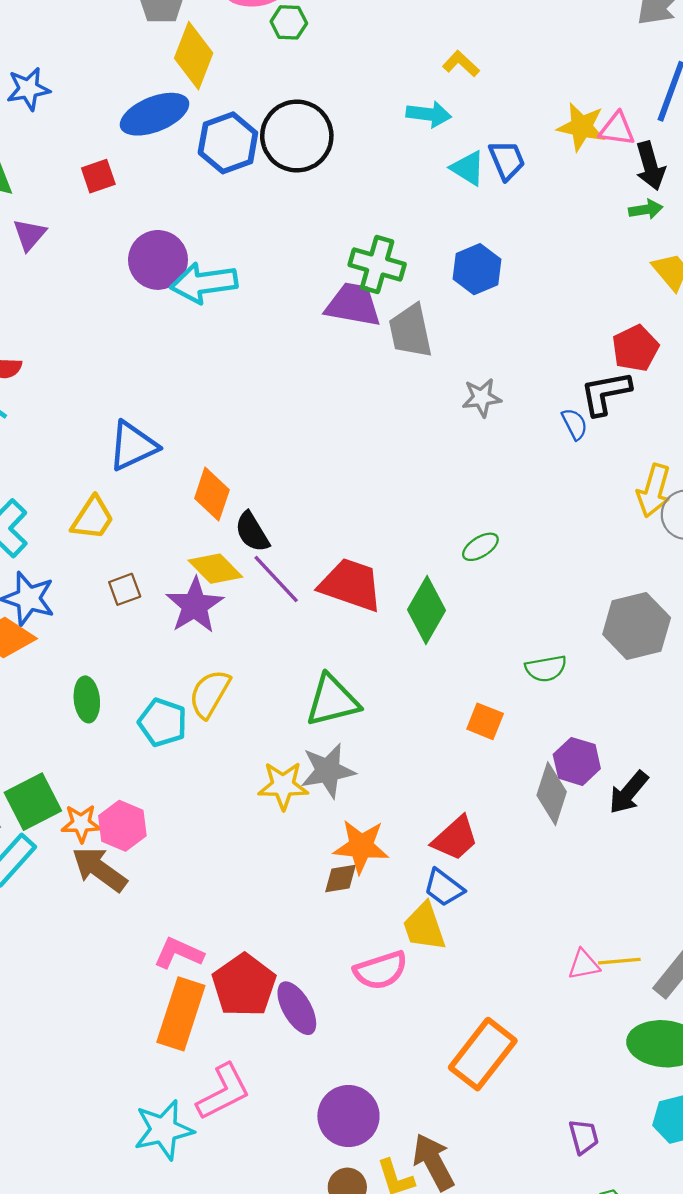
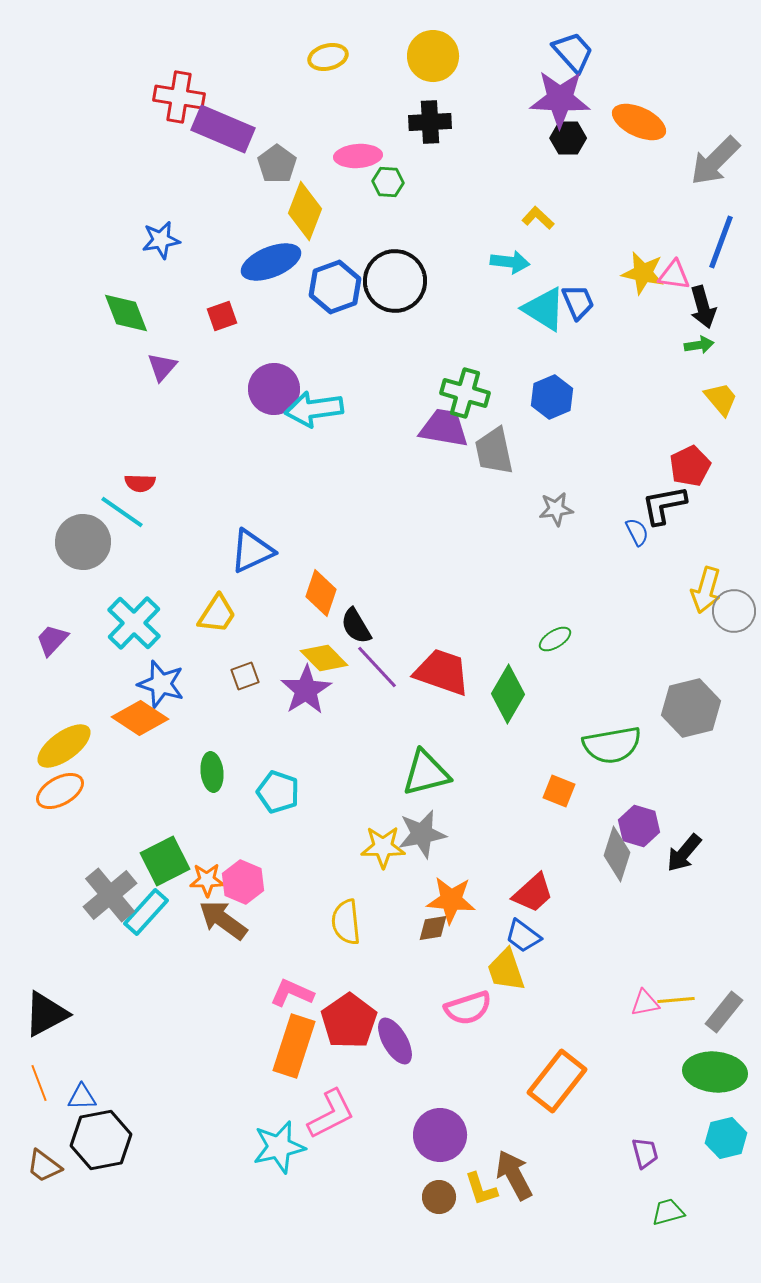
cyan triangle: (468, 168) -> (544, 309), size x1.4
green semicircle: (546, 668) -> (612, 745), size x1.6
yellow semicircle: (210, 694) -> (346, 922), moved, turned -36

